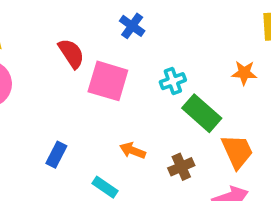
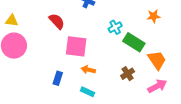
pink square: (108, 81) -> (76, 46), moved
orange arrow: (133, 151) -> (88, 70), moved

